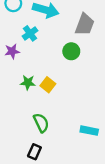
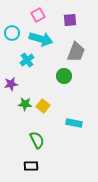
purple star: (12, 51) -> (11, 84), moved
cyan rectangle: (89, 131) -> (74, 123), moved
black rectangle: (34, 152) -> (31, 166), turned 64

